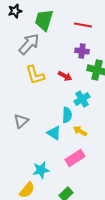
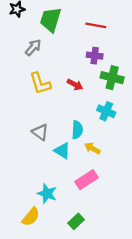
gray arrow: (29, 44) -> (33, 47), size x0.7
cyan cross: (82, 99) -> (106, 111), moved, turned -35
gray triangle: (21, 121) -> (40, 132), moved, turned -42
cyan star: (41, 170) -> (47, 194), turned 30

